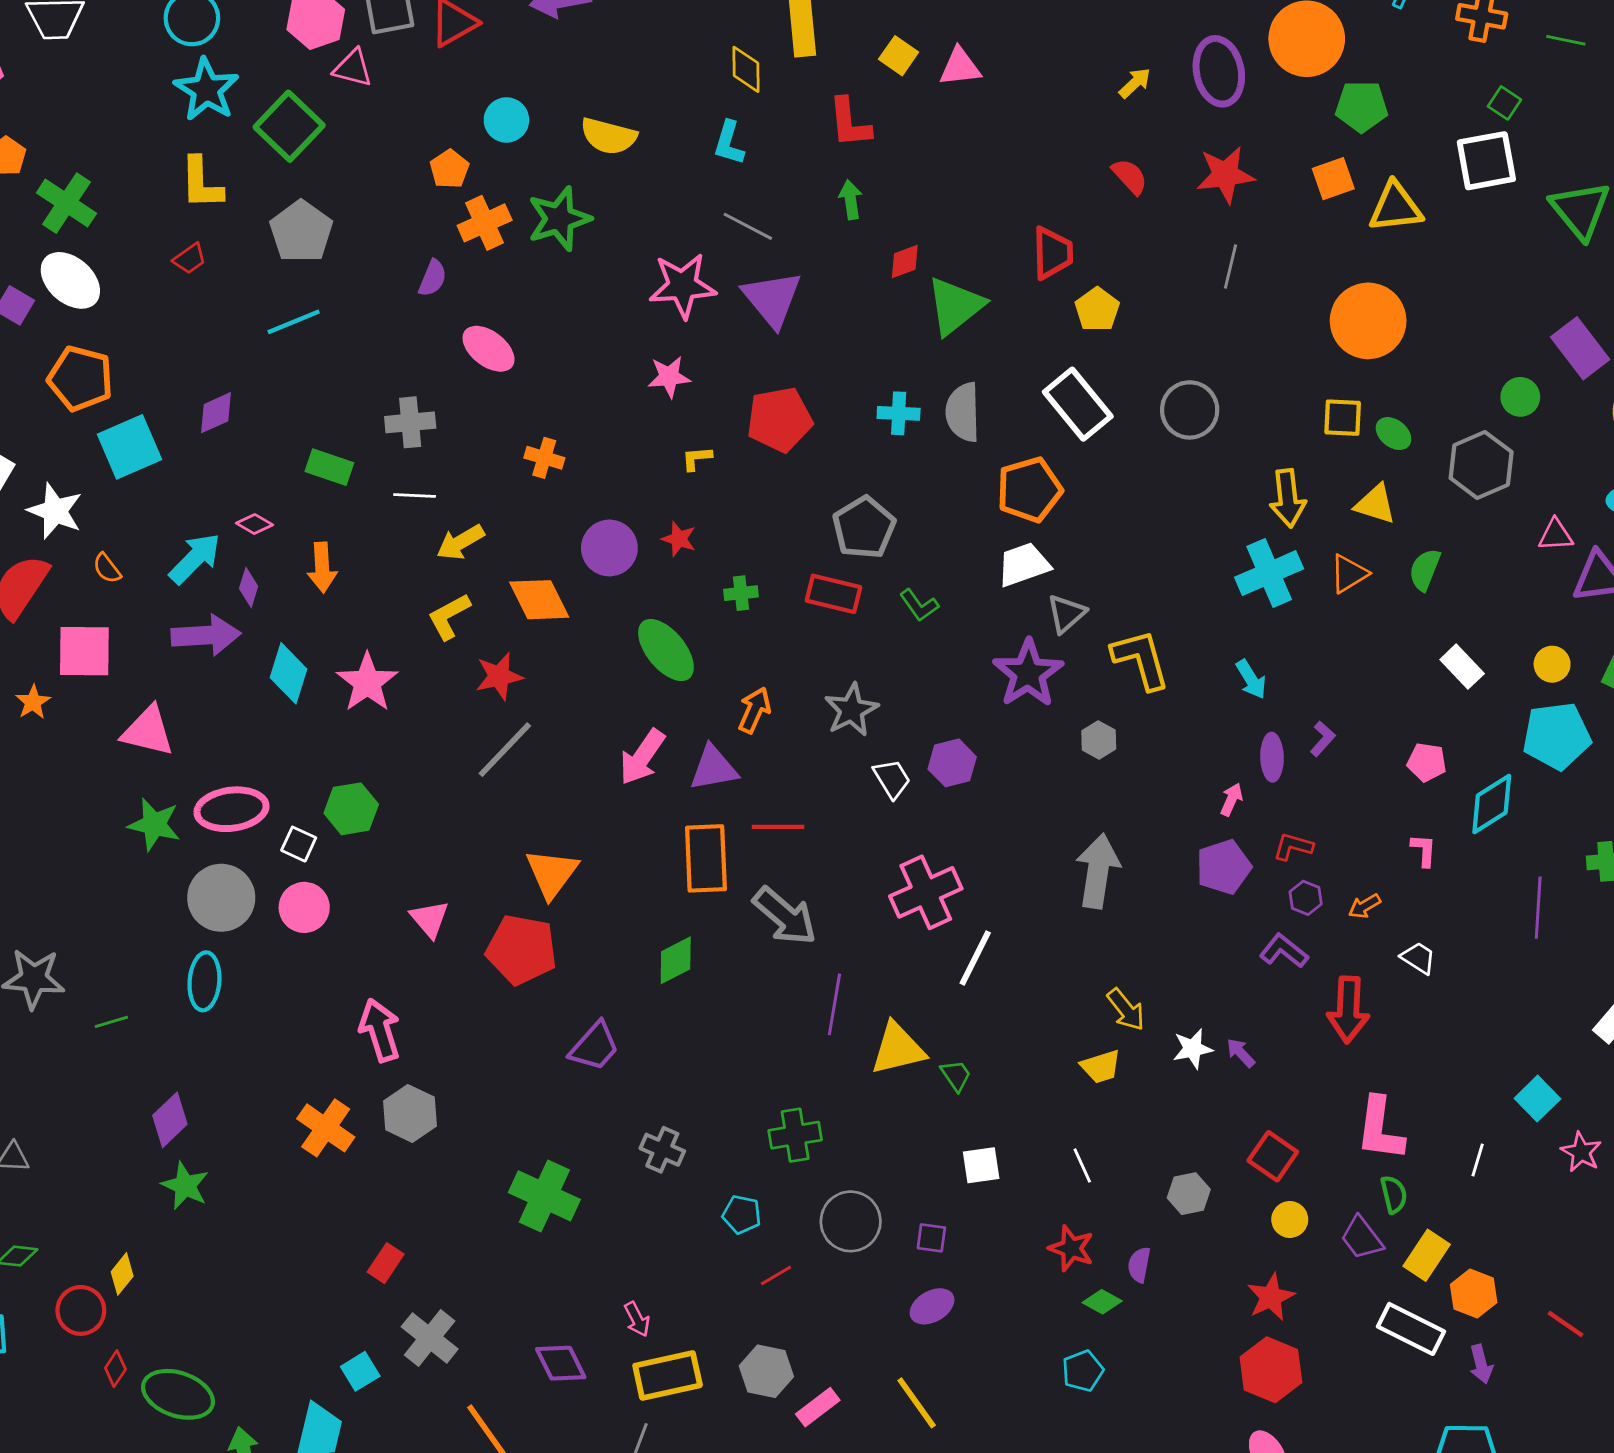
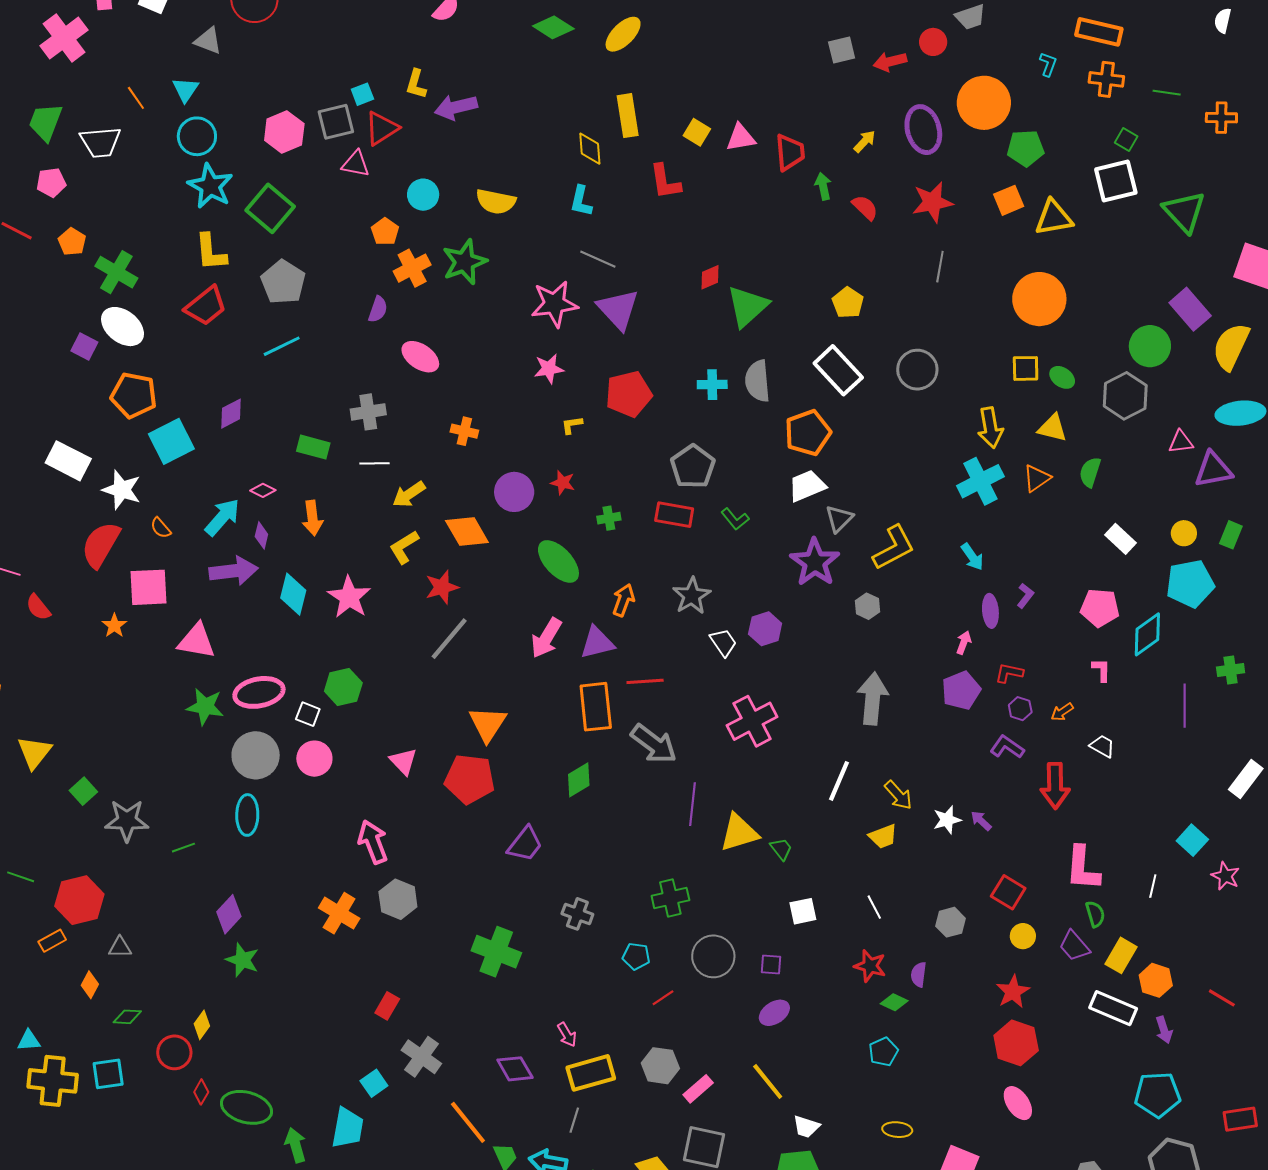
pink triangle: (353, 68) -> (356, 164), moved
green arrow: (851, 200) -> (823, 186), moved
red trapezoid: (1052, 253) -> (790, 152), moved
red trapezoid: (190, 259) -> (206, 306), size x1.8
green circle: (1520, 397) -> (1150, 346), size x1.5
yellow L-shape: (1141, 659) -> (894, 548), turned 81
pink pentagon: (1427, 762) -> (1100, 608), size x1.4
white line: (975, 958) -> (839, 781), moved

